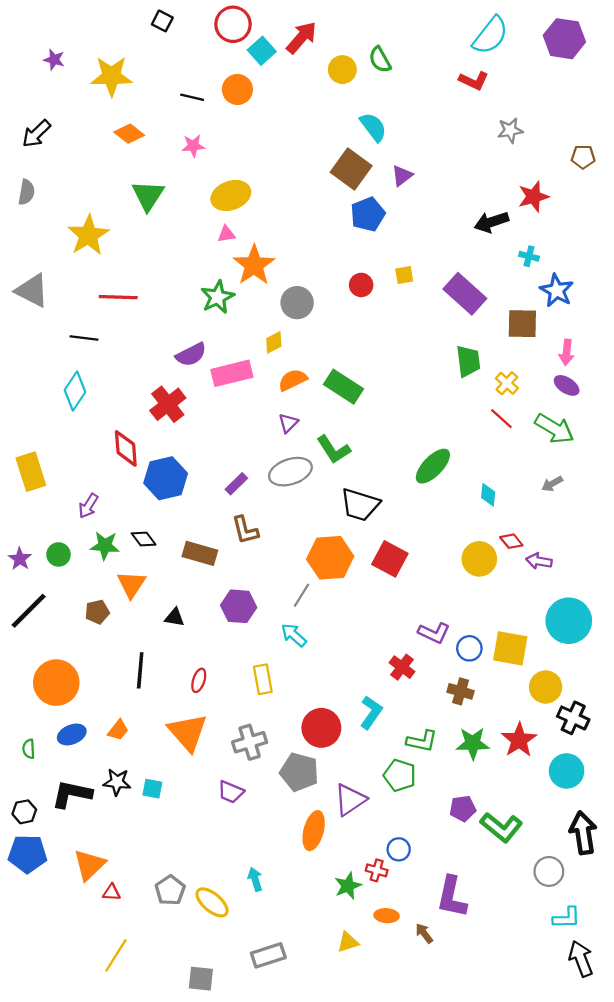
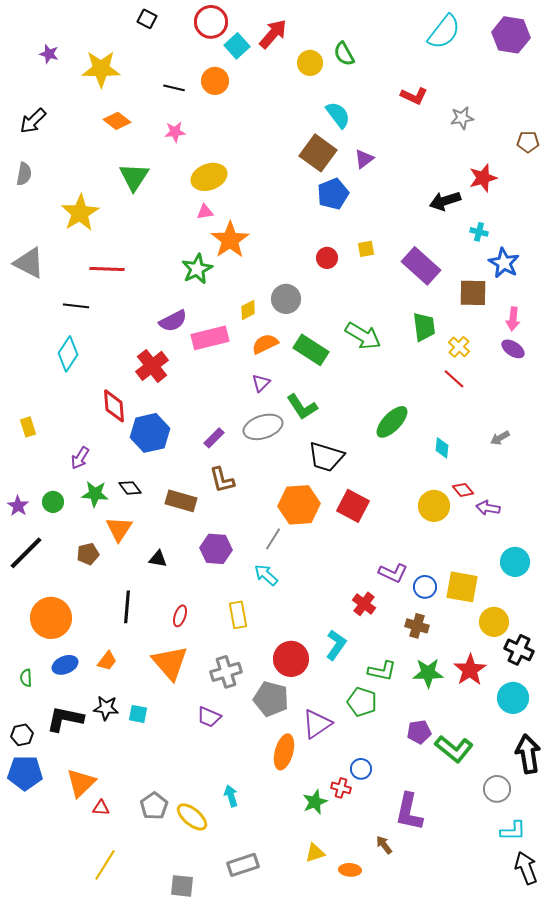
red L-shape: (474, 81) -> (414, 96), moved
gray circle: (297, 303) -> (286, 299), moved
green arrow: (554, 429) -> (363, 336), moved
yellow rectangle: (31, 472) -> (28, 427), size x0.6
cyan circle: (569, 621) -> (515, 562), size x0.7
orange ellipse: (387, 916) -> (350, 870), moved

